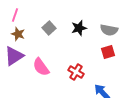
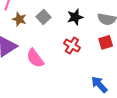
brown star: (18, 34) -> (19, 19), moved
red cross: (76, 72) -> (72, 46), moved

